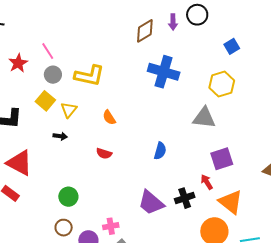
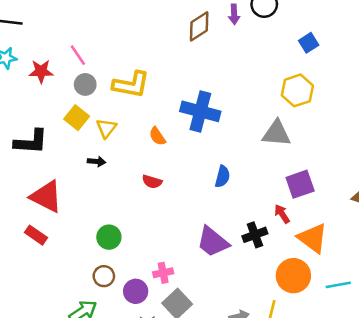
red star: (18, 63) -> (41, 71), turned 30
blue cross: (164, 72) -> (200, 111), moved

